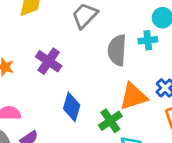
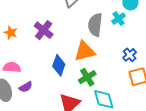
cyan cross: (148, 40) -> (119, 19), turned -32
orange triangle: (133, 96) -> (85, 51), moved

